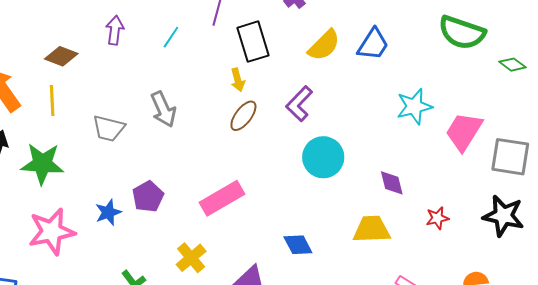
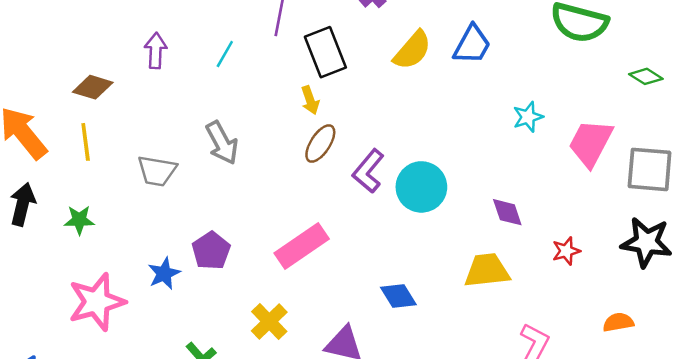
green diamond: (512, 65) -> (646, 76), moved
purple L-shape: (299, 104) -> (368, 171), moved
cyan star: (414, 106) -> (528, 117), size x0.7
green star: (42, 164) -> (79, 220), size x0.6

